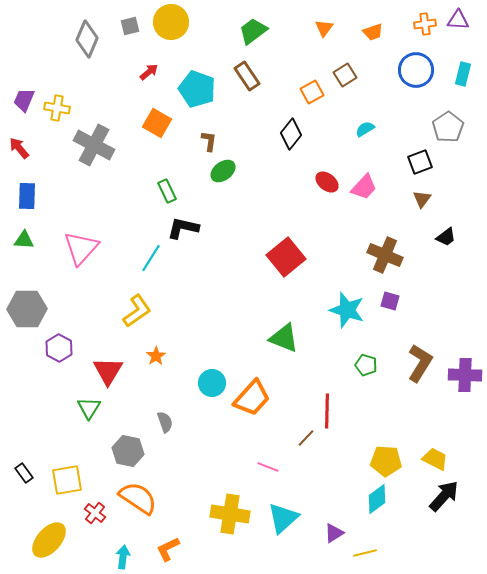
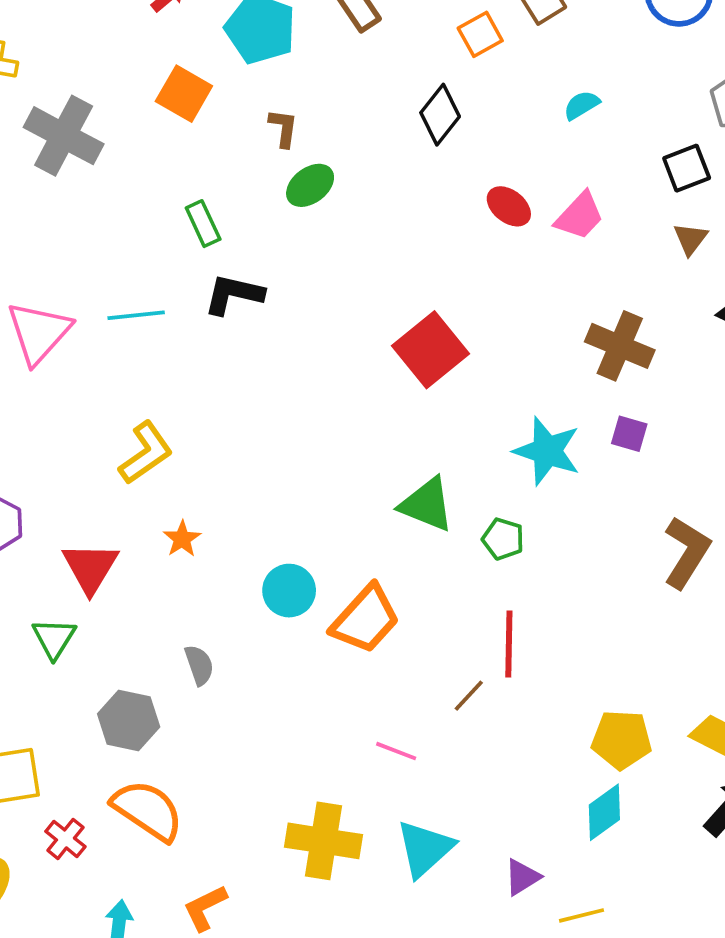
cyan line: (151, 258) -> (136, 315), moved, turned 52
green pentagon: (366, 365) -> (503, 539), moved

